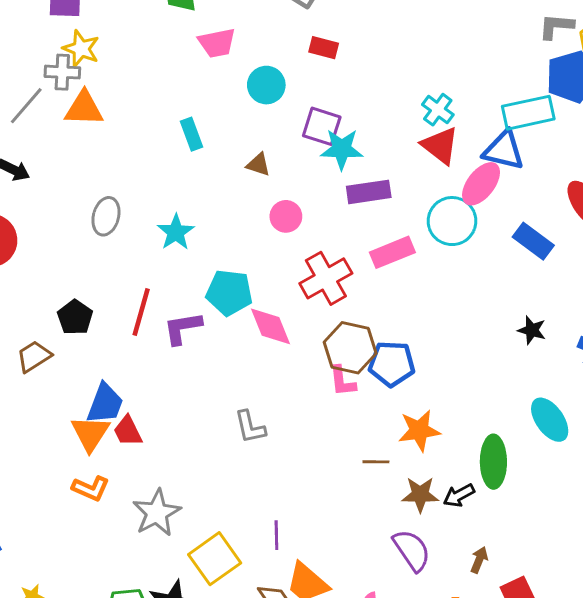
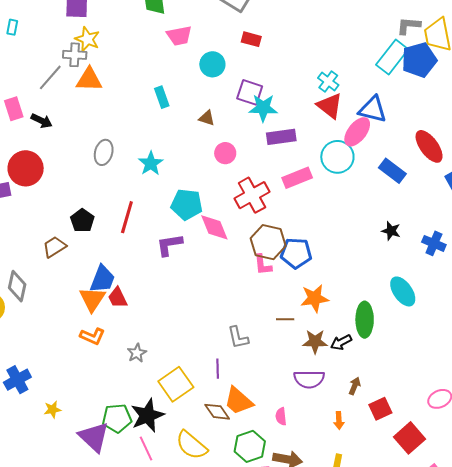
cyan rectangle: (528, 113) -> (392, 57), moved, turned -40
purple L-shape: (183, 328) -> (169, 245), moved
gray L-shape: (250, 427) -> (238, 337), moved
gray star: (157, 513) -> (137, 353), size x0.6
purple semicircle: (412, 550) -> (309, 379), turned 124

